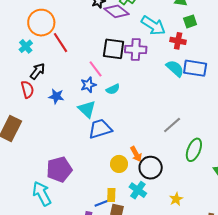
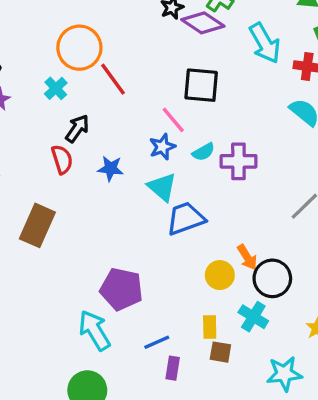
cyan arrow: (153, 25) -> (265, 43), turned 30
purple cross: (136, 50) -> (238, 161), moved
purple pentagon: (59, 169) -> (121, 289), turned 30
blue line: (102, 203) -> (157, 342), moved

